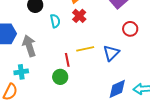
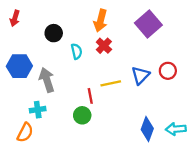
red circle: (130, 29) -> (168, 71), moved
blue triangle: (111, 53) -> (140, 75), moved
blue diamond: (117, 89) -> (147, 129), turned -45

